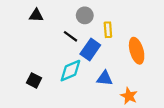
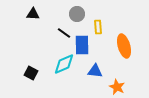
blue rectangle: (90, 50) -> (82, 45), turned -36

